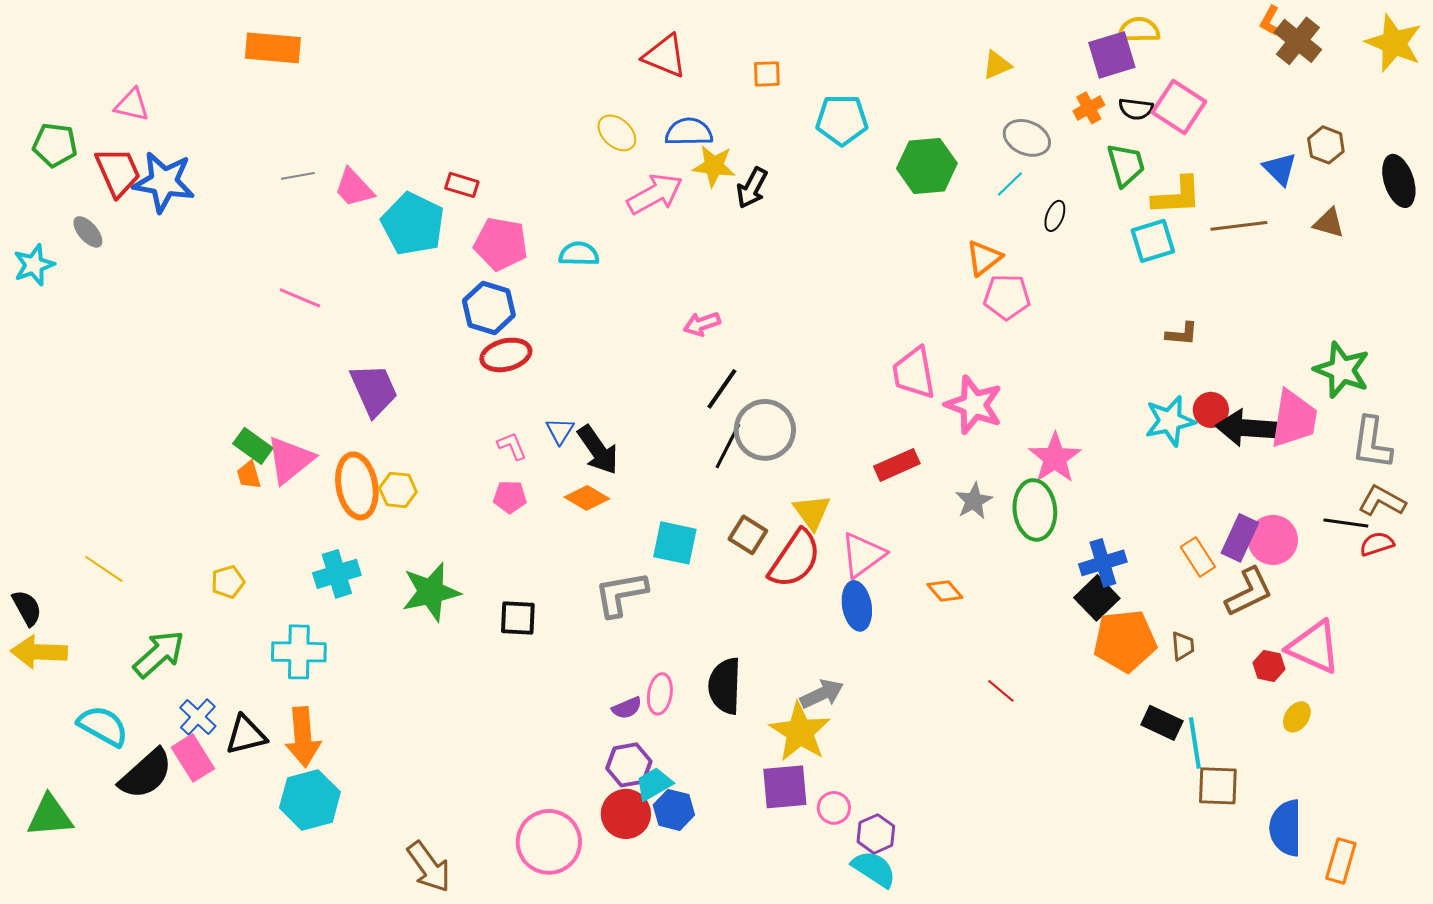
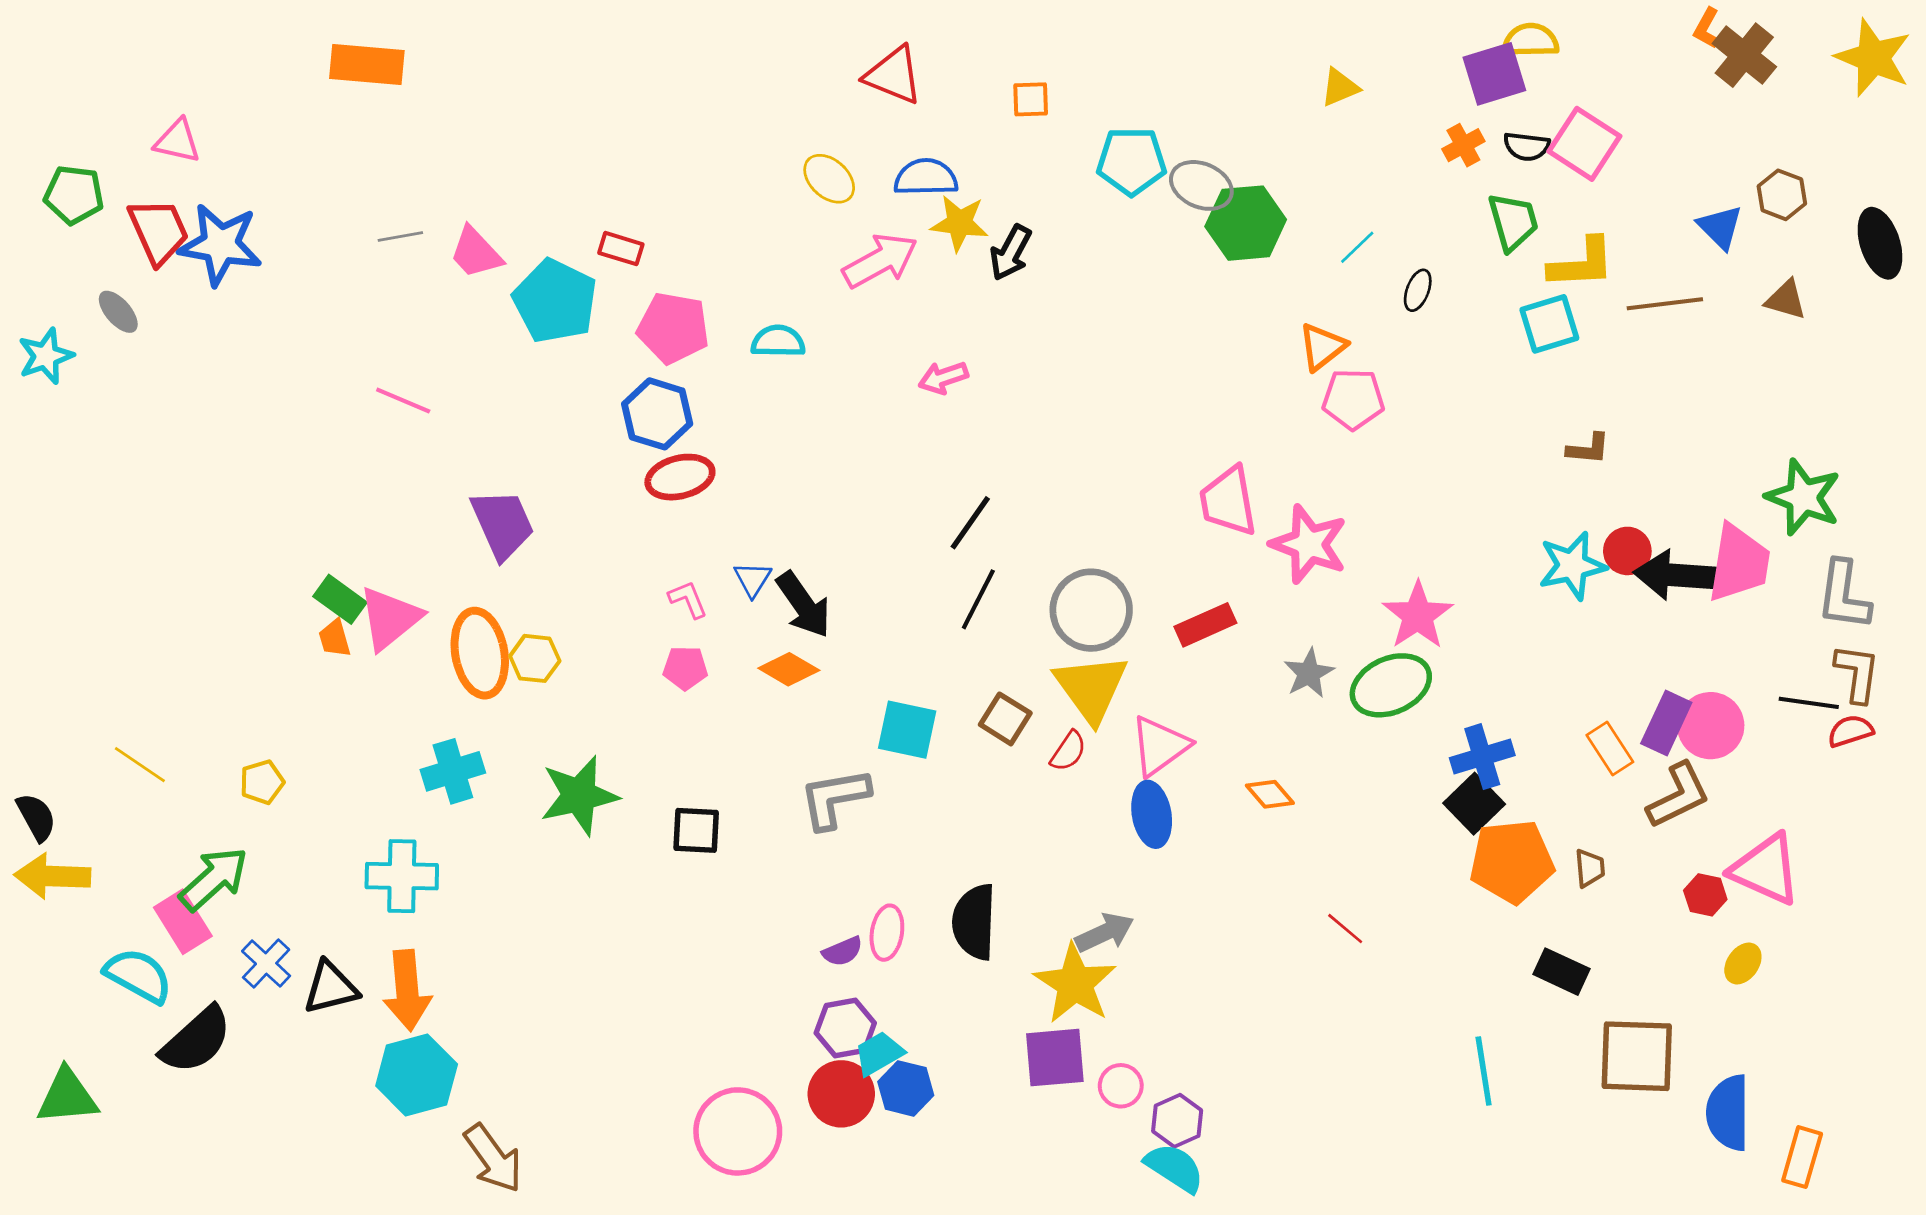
gray ellipse: (1027, 138) -> (1201, 185), moved
pink arrow: (702, 324) -> (943, 378), moved
gray circle: (765, 430) -> (1091, 610), moved
brown L-shape: (1382, 501) -> (1857, 673), turned 69
green ellipse: (1035, 510) -> (1391, 685), turned 72
yellow triangle: (812, 512) -> (1091, 688), size x1.5
red semicircle: (795, 559) -> (1068, 751), size x0.5
yellow pentagon: (228, 582) -> (262, 782), moved
cyan line: (1195, 743) -> (1484, 1071), moved
pink rectangle: (193, 758) -> (183, 922), moved
brown square: (1218, 786) -> (1637, 1056), size x1.4
brown arrow: (429, 867) -> (493, 1158), moved

